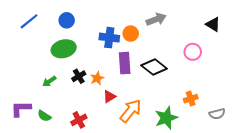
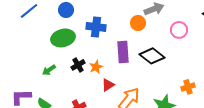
orange circle: (131, 34) -> (138, 23), moved
blue cross: (109, 38) -> (96, 27), moved
pink circle: (193, 52) -> (179, 30), moved

